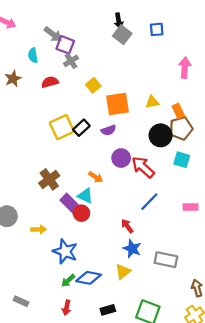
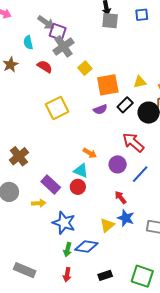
gray square: (122, 35) -> (110, 21), turned -30
gray cross: (71, 61) -> (63, 46), size x1.5
red semicircle: (50, 82) -> (45, 67), turned 49
black rectangle: (81, 128) -> (125, 105), moved
purple circle: (121, 158) -> (118, 164), moved
brown cross: (49, 179) -> (19, 156), moved
purple rectangle: (70, 204) -> (51, 184), moved
yellow triangle: (123, 272) -> (107, 225), moved
green arrow: (68, 281) -> (68, 250), turned -32
gray rectangle: (21, 301) -> (25, 270), size x1.5

